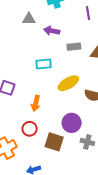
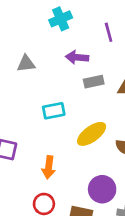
gray triangle: (29, 19) -> (26, 64), moved
purple arrow: (52, 31) -> (77, 57), moved

